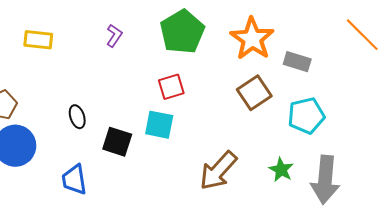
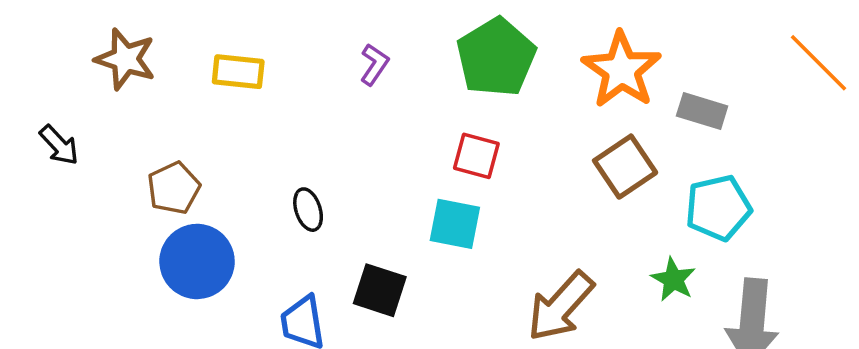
red square: (171, 87) -> (476, 156), turned 32
black square: (117, 142) -> (380, 290), moved
green star: (281, 170) -> (673, 279), moved

